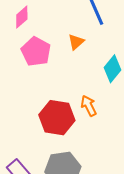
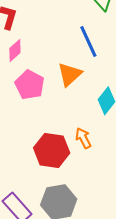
orange triangle: (76, 42) -> (70, 74), size x1.5

